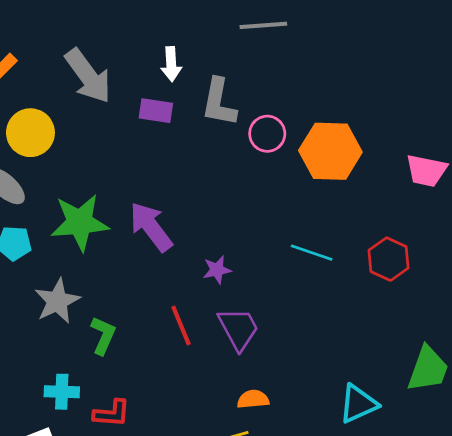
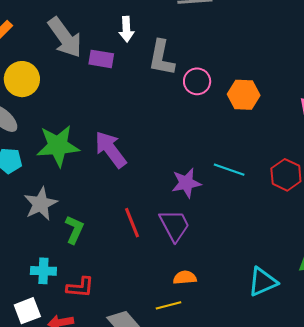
purple rectangle: (156, 111) -> (101, 59), moved
orange hexagon: (330, 151) -> (244, 95), size x0.7
purple star: (217, 270) -> (186, 183), moved, size x1.4

